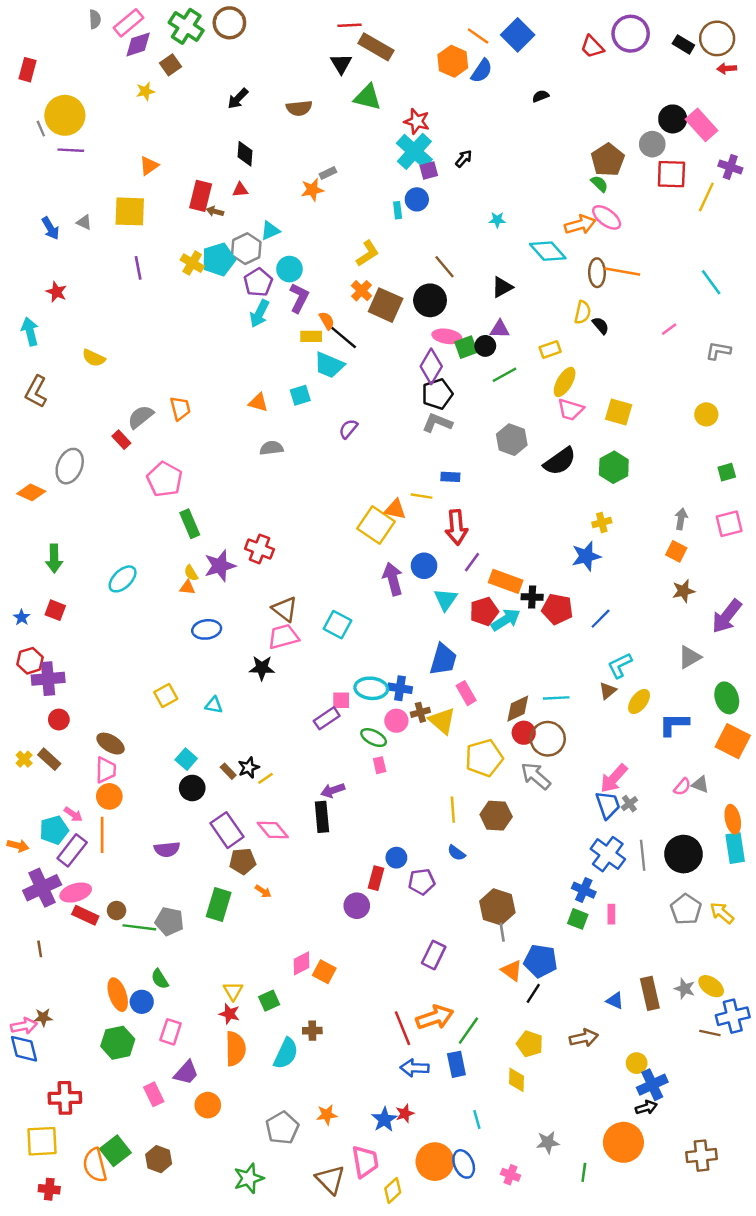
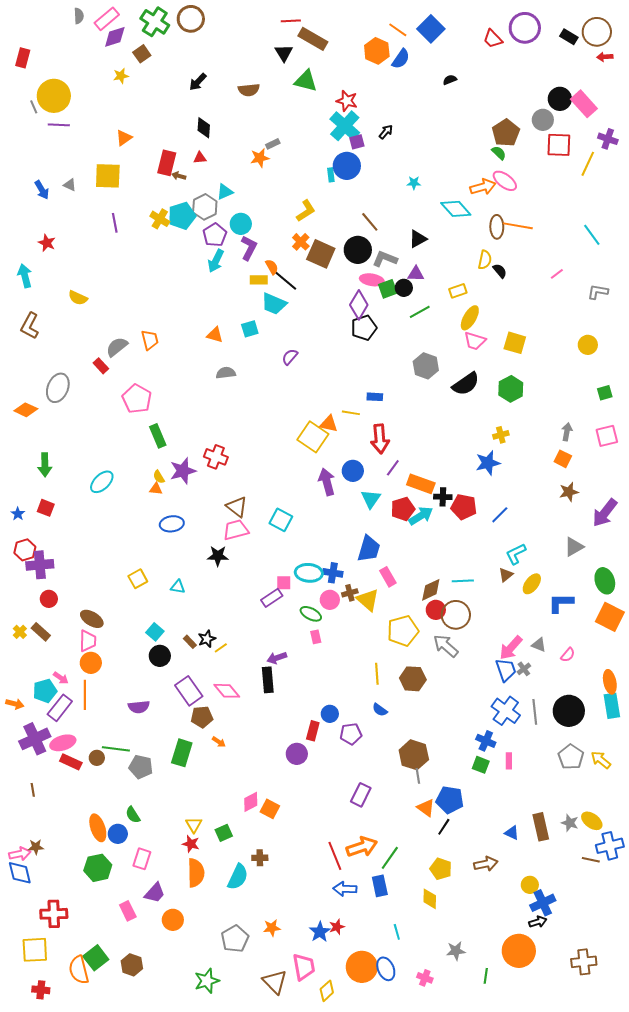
blue circle: (417, 199) -> (347, 166), size x1.4
gray L-shape: (437, 423) -> (385, 259), moved
gray triangle: (700, 784) -> (539, 645), moved
green line: (139, 927) -> (116, 749), moved

